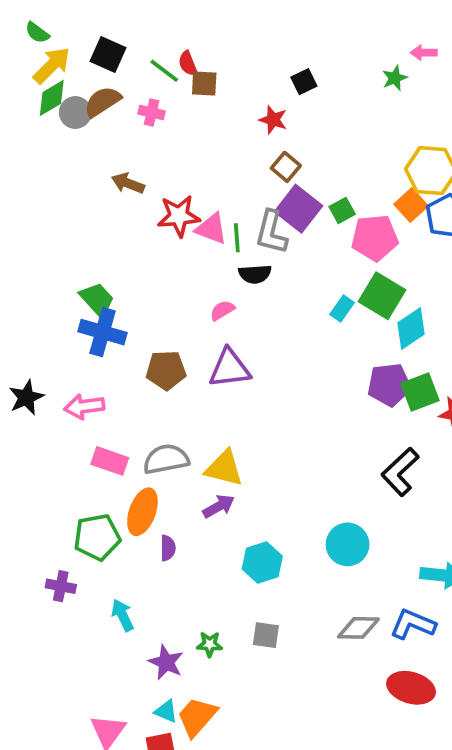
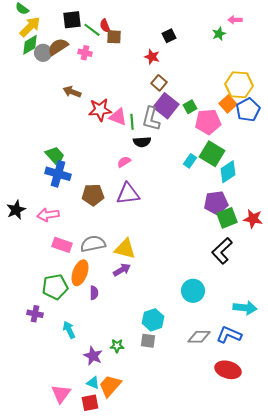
black square: (108, 54) -> (72, 20), moved, turned -30
green square: (420, 392) -> (227, 218), moved
cyan hexagon: (262, 563) -> (153, 320), moved

